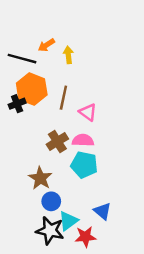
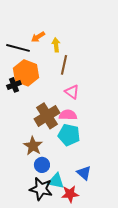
brown line: (63, 98) -> (64, 65), moved
brown cross: (57, 142) -> (47, 116), size x1.4
cyan triangle: (68, 221) -> (56, 181), turned 48

